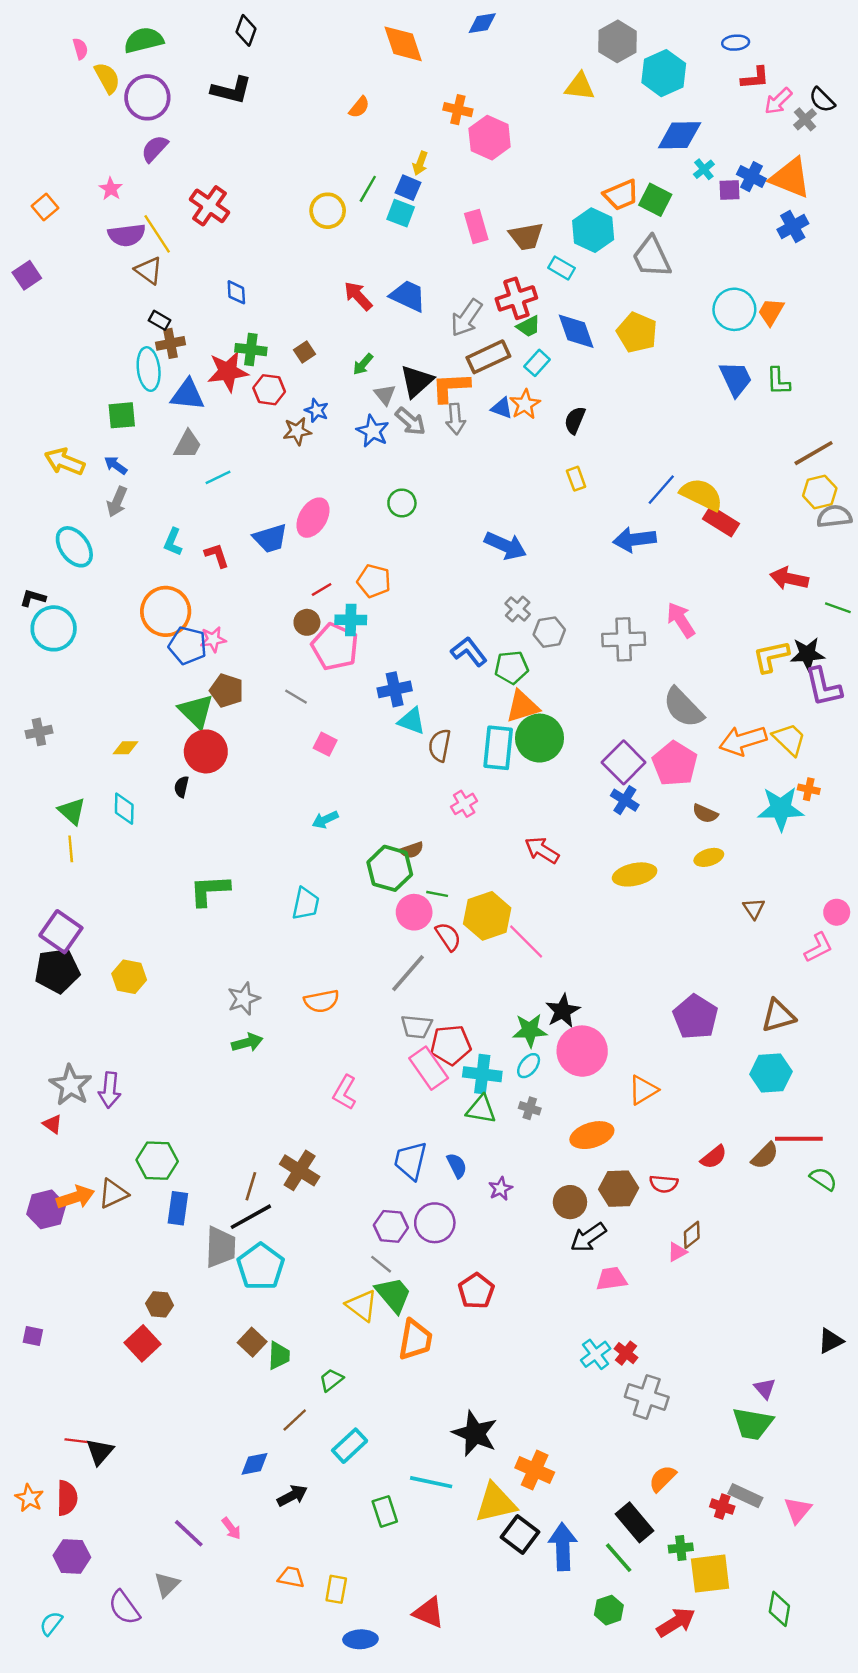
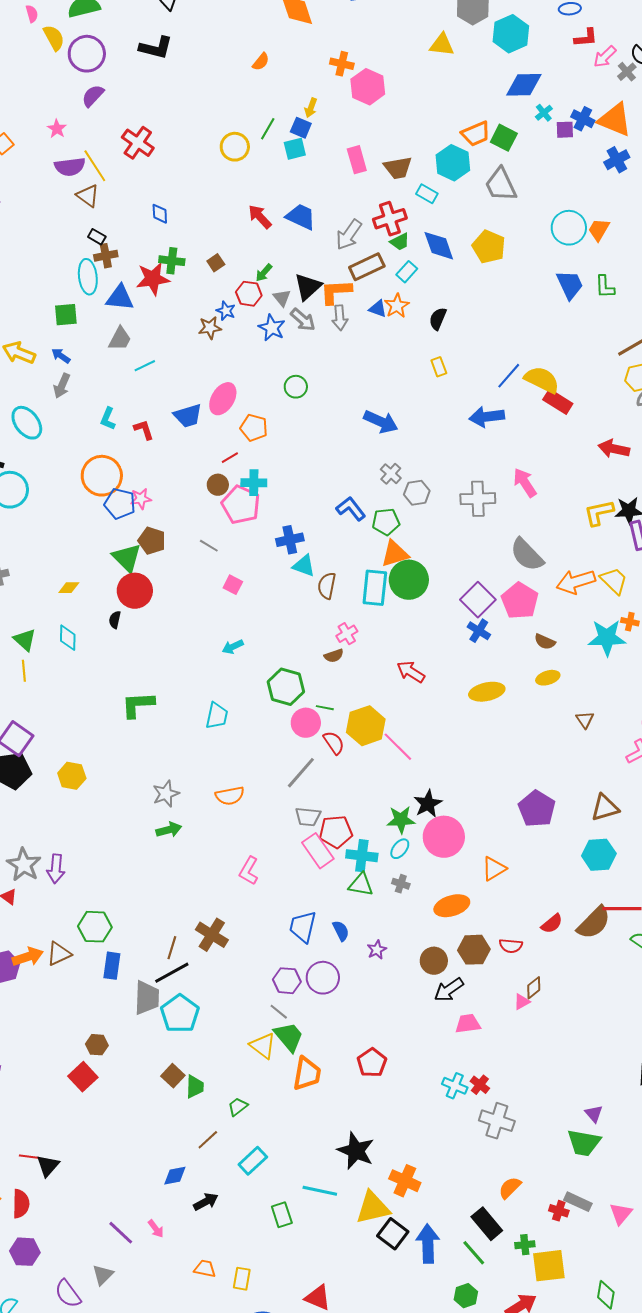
cyan square: (401, 213) -> (295, 149), turned -35
red hexagon: (269, 390) -> (249, 294), moved
orange pentagon: (374, 581) -> (254, 428), moved
brown semicircle: (412, 850) -> (334, 656), moved
brown semicircle: (765, 1156) -> (594, 923), size x1.5
red pentagon: (476, 1291) -> (372, 1063), moved
cyan cross: (596, 1354) -> (455, 1086), turned -30

